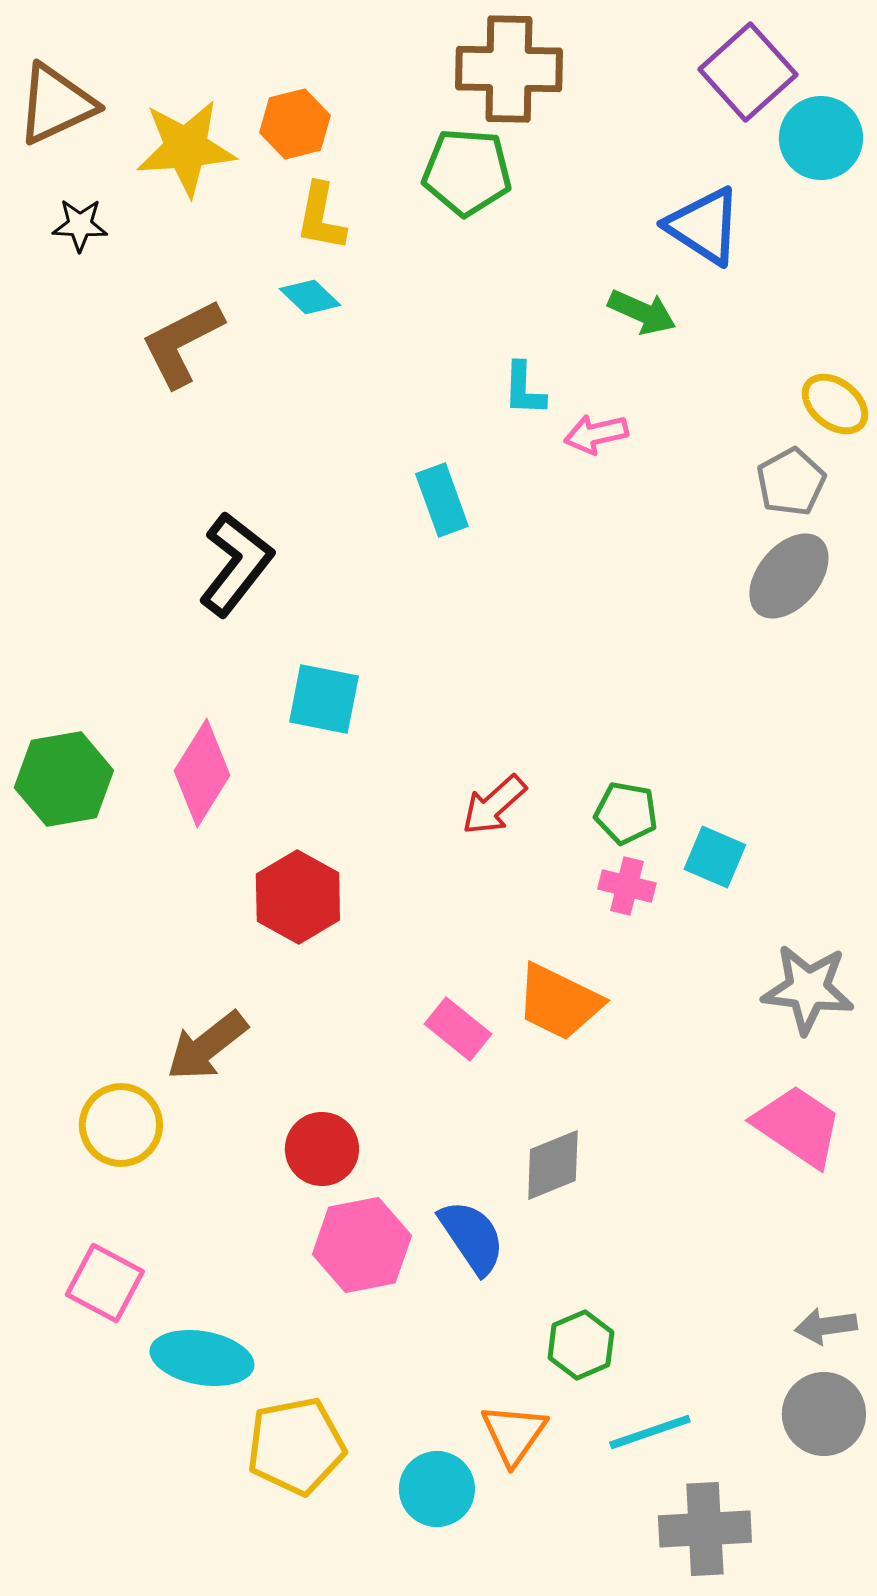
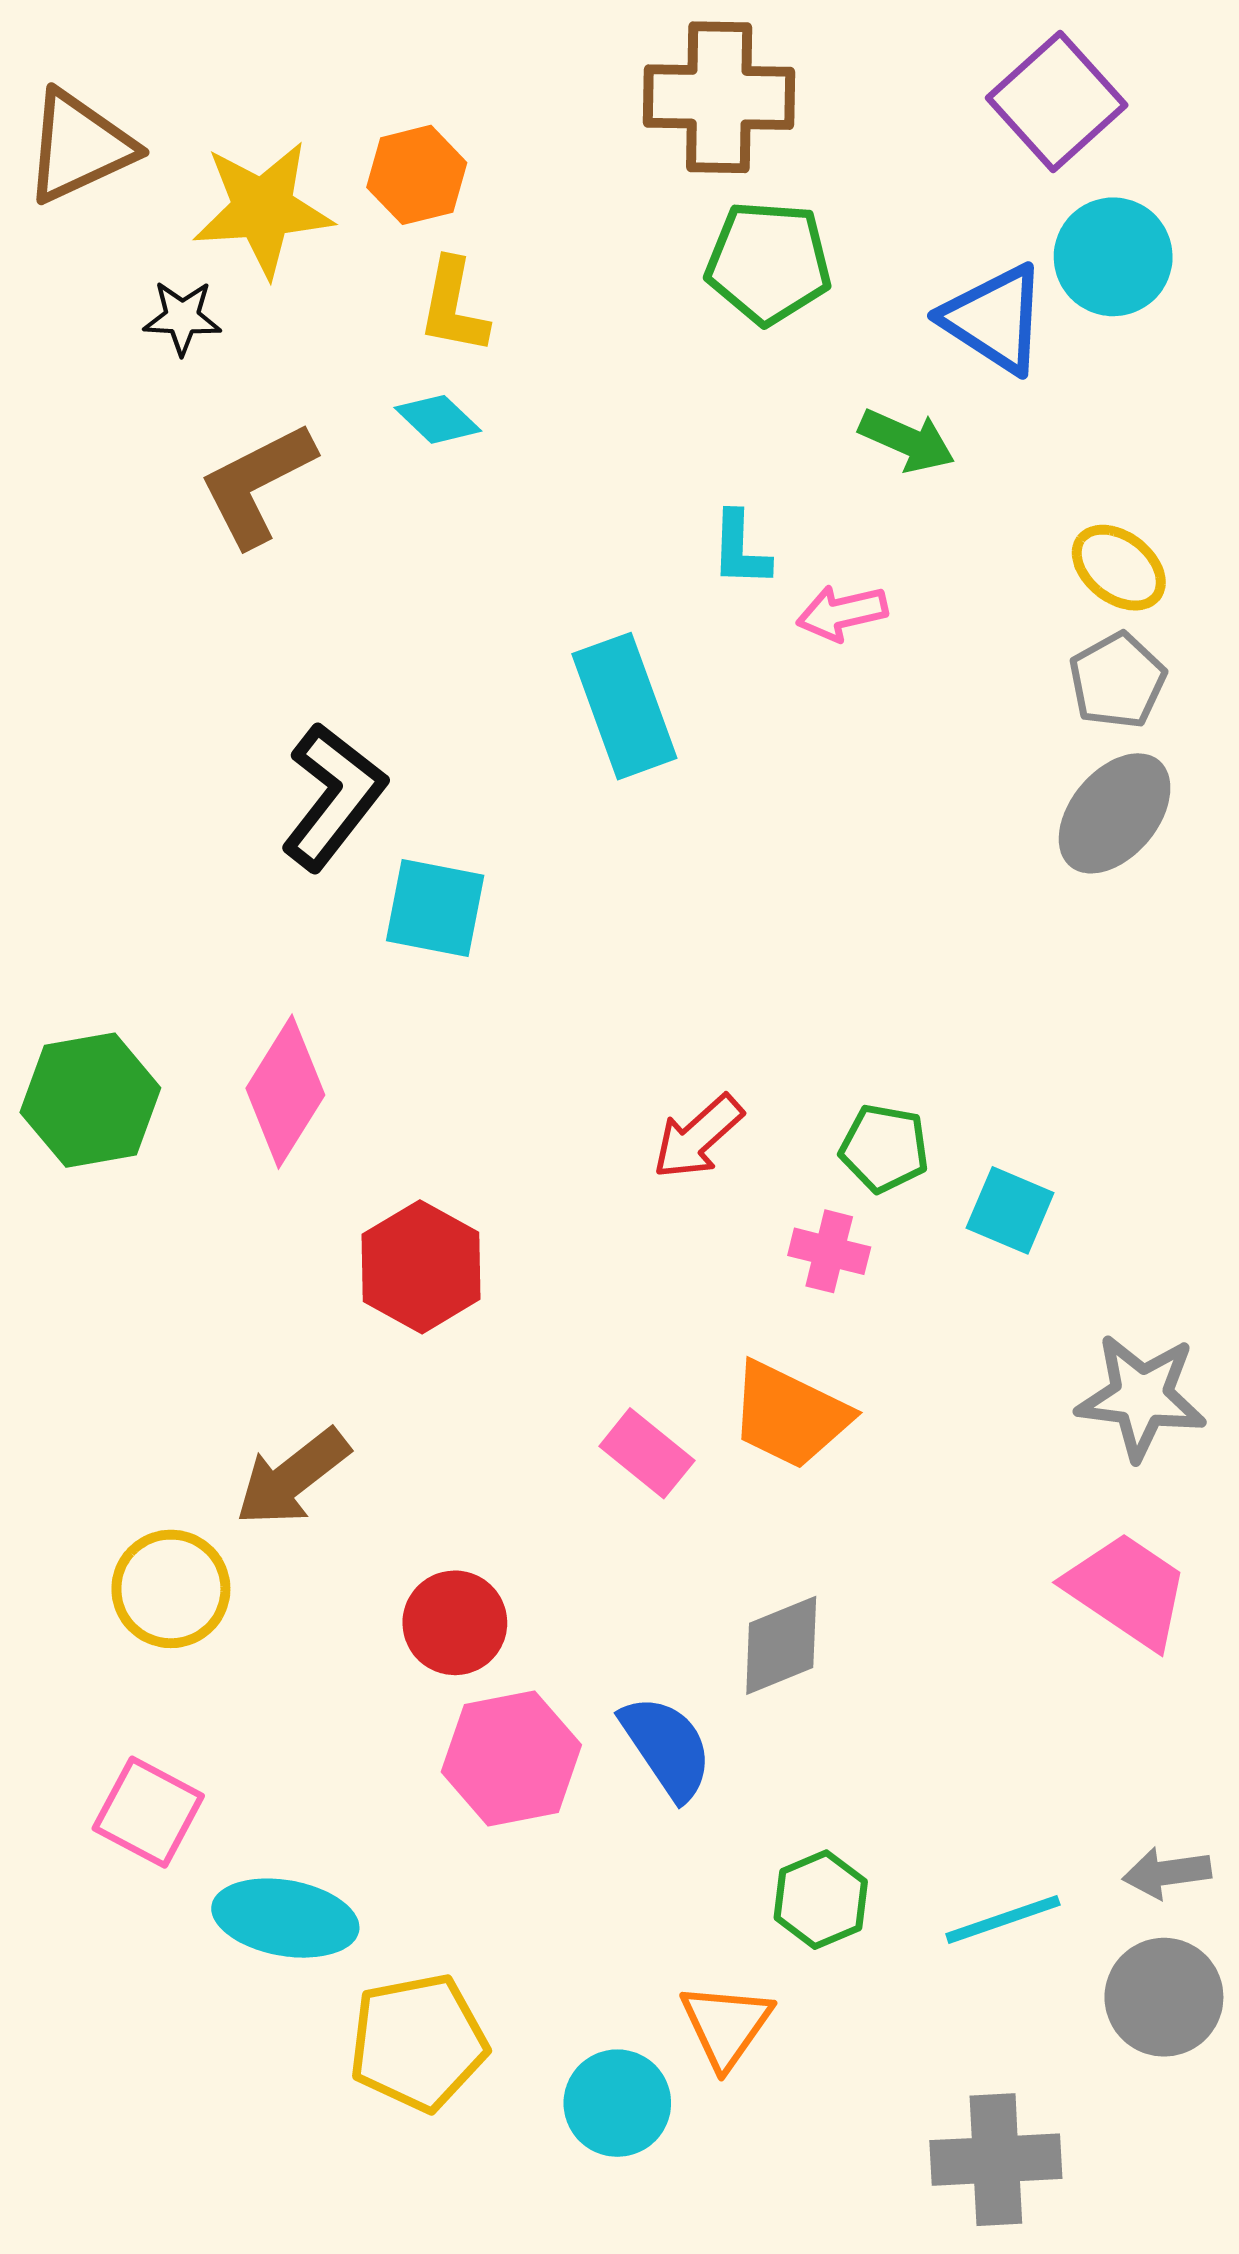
cyan circle: (821, 138) -> (1113, 257), moved
green pentagon: (467, 172) -> (768, 262), moved
black star: (80, 225) -> (182, 318), moved
yellow ellipse: (835, 404) -> (1119, 568), moved
cyan rectangle: (442, 500) -> (624, 706), size x1.4
cyan square: (324, 699) -> (435, 908), moved
pink cross: (627, 886) -> (829, 1251), moved
cyan line: (650, 1432) -> (1003, 1919), moved

